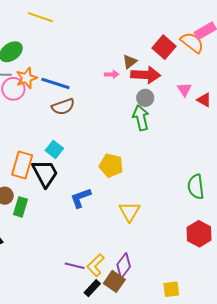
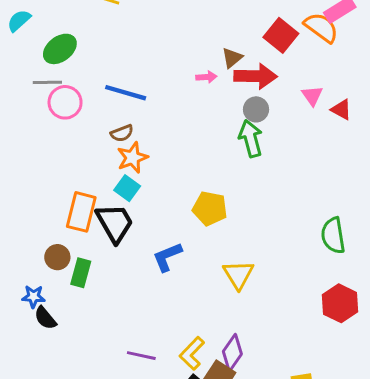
orange star: (27, 78) -> (132, 158), moved
brown semicircle: (63, 107) -> (122, 133), moved, size x0.7
purple line: (75, 266) -> (141, 356), moved

